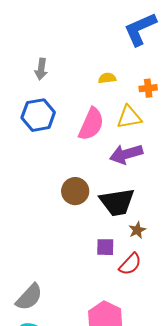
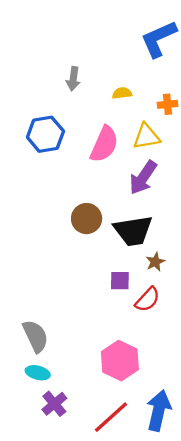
gray arrow: (41, 69) -> (73, 79), moved
purple arrow: (126, 154) -> (143, 177), turned -40
gray semicircle: (29, 297) -> (36, 336), turned -68

